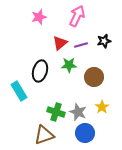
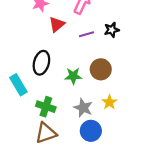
red triangle: (60, 43) -> (57, 24), moved
green star: (69, 65) -> (73, 76), moved
green cross: (56, 112) -> (46, 107), moved

